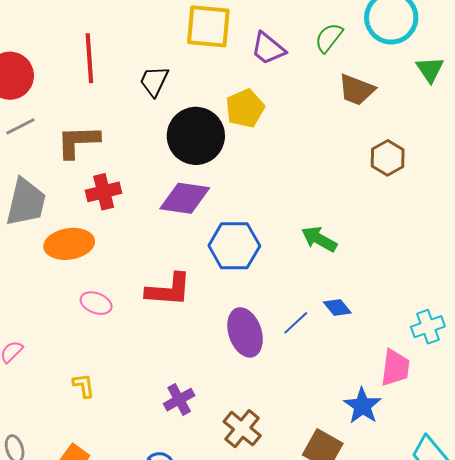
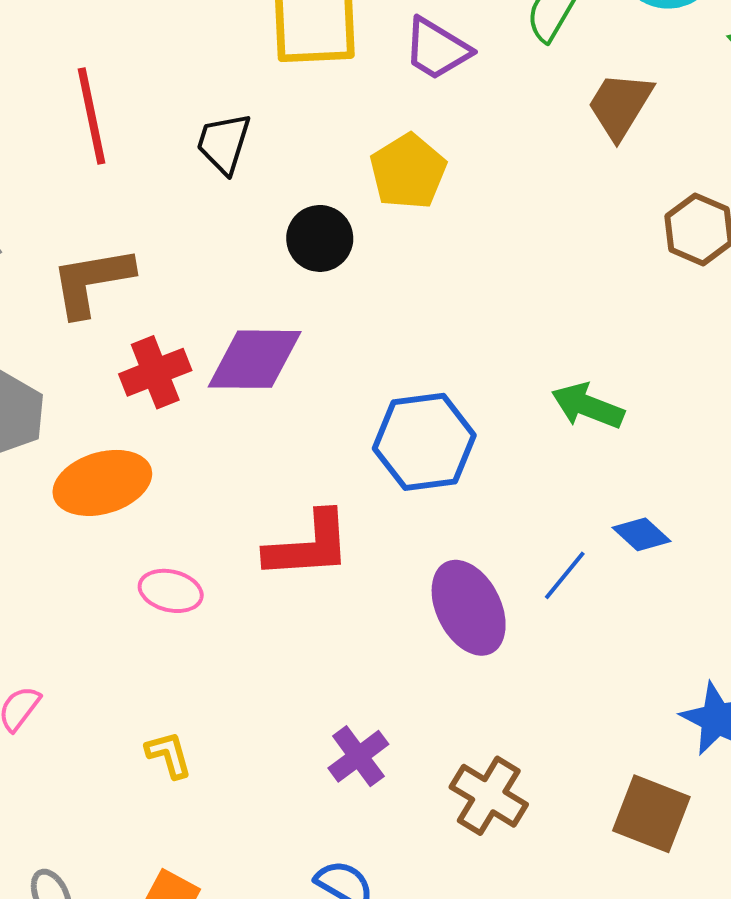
brown trapezoid: (356, 90) -> (620, 105), turned 108
black circle: (196, 136) -> (320, 238), size x0.6
purple diamond: (185, 198) -> (255, 359), moved

